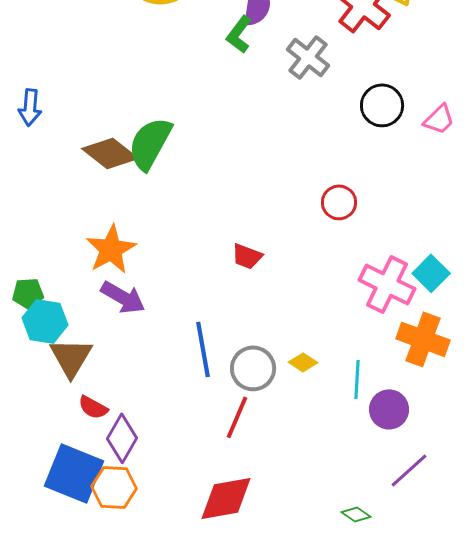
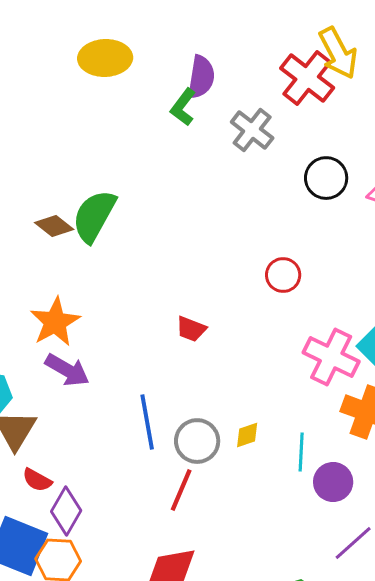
brown diamond: (110, 153) -> (54, 226), size x0.7
yellow diamond: (303, 362) -> (247, 435), turned -52

